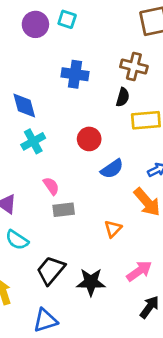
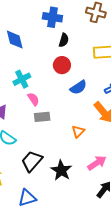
black semicircle: (123, 97) -> (64, 40), moved
cyan cross: (33, 141) -> (22, 79), moved
black star: (91, 282) -> (61, 170), turned 30

